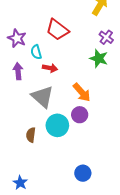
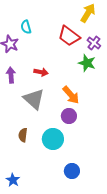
red trapezoid: (57, 30) -> (69, 36), moved
cyan semicircle: (36, 52) -> (26, 27), moved
cyan circle: (57, 125) -> (53, 139), moved

